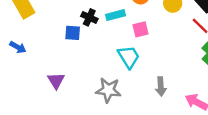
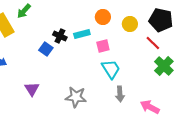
blue square: (73, 33) -> (46, 49), turned 32
cyan trapezoid: (129, 57) -> (111, 69), moved

